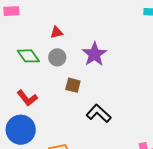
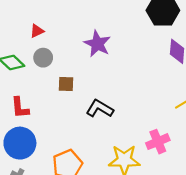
purple star: (94, 54) -> (97, 44), moved
red L-shape: (27, 98) -> (20, 108), turned 45

